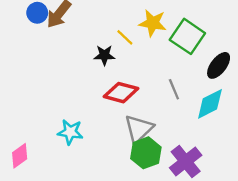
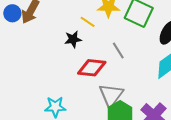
gray line: (174, 89) -> (118, 50), moved

